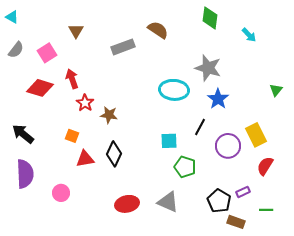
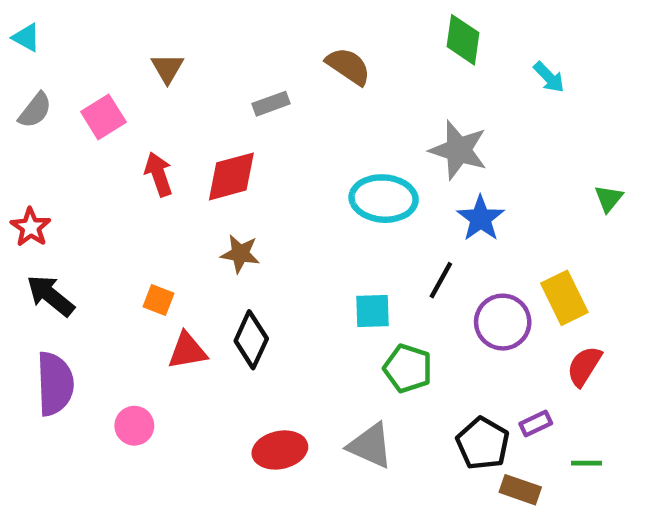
gray rectangle: (123, 47) -> (271, 104), size x0.7
red diamond: (40, 88) -> (231, 176), moved, turned -32
red star: (85, 103) -> (31, 227), moved

